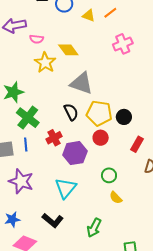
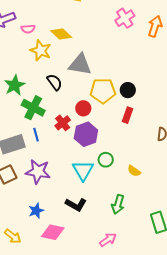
pink cross: (123, 44) -> (125, 18), moved
black semicircle: (71, 112) -> (55, 82), moved
red circle: (101, 138) -> (83, 108), moved
red rectangle: (137, 144) -> (127, 115), moved
green circle: (109, 175) -> (106, 160), moved

